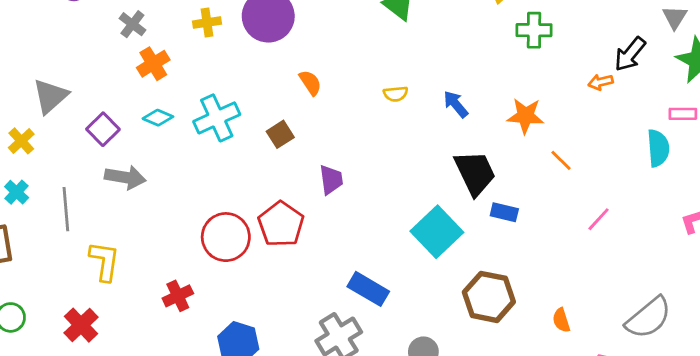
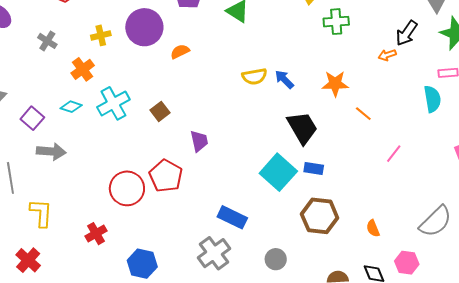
orange cross: (153, 64) -> (83, 69), moved
orange semicircle: (310, 83) -> (180, 52), moved, turned -78
yellow semicircle: (396, 94) -> (254, 76), moved, size x1.4
blue rectangle: (504, 212) -> (314, 168), moved

